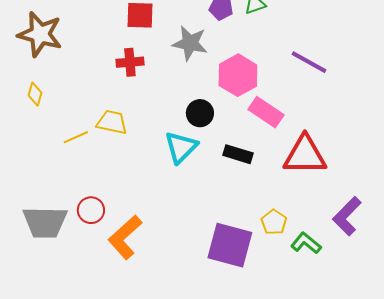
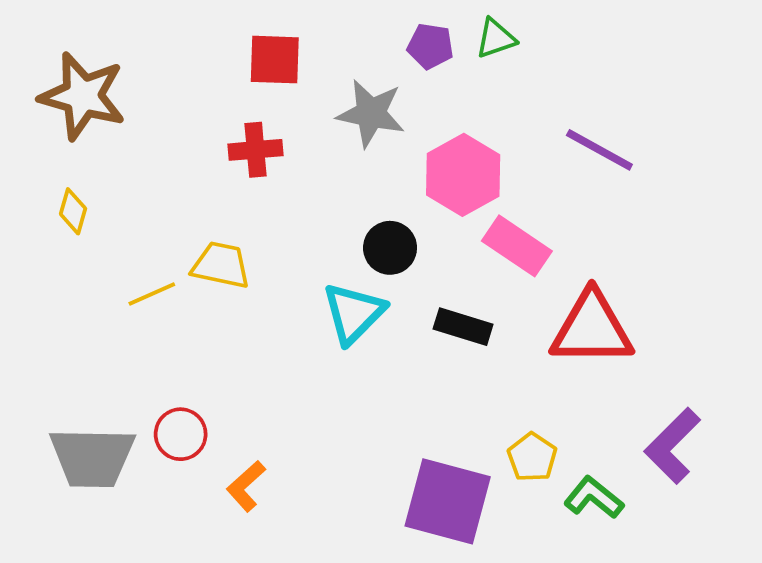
orange L-shape: (125, 237) -> (246, 486), size x0.6

